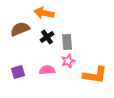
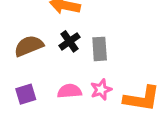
brown semicircle: (20, 29) -> (29, 46), moved
pink star: (68, 61) -> (101, 90), moved

